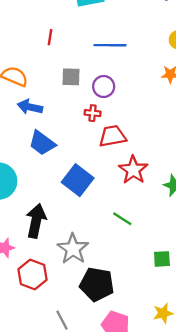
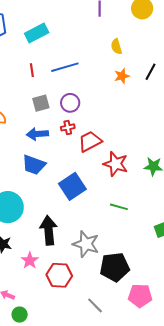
red line: (50, 37) -> (32, 70), moved
blue arrow: (30, 107) -> (37, 134), moved
blue square: (78, 180) -> (72, 186), turned 36

